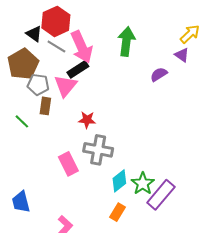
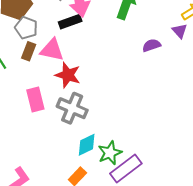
pink triangle: (65, 86) -> (52, 50), moved, turned 50
red star: (87, 120) -> (68, 75), size x1.4
pink rectangle: (68, 164) -> (35, 99), moved

